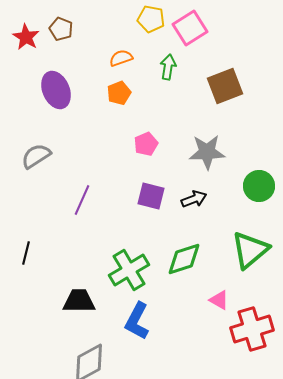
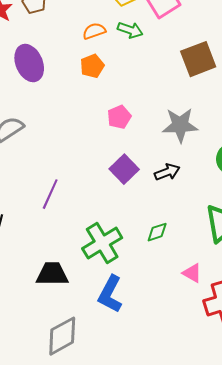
green arrow: (168, 67) -> (130, 30), moved, turned 100
purple square: (151, 196) -> (124, 169), turned 32
purple line: (82, 200) -> (50, 194), moved
green diamond: (184, 259) -> (157, 232), size x0.6

